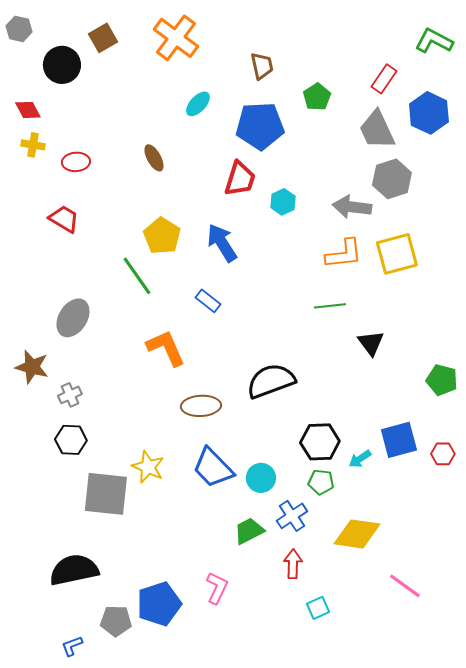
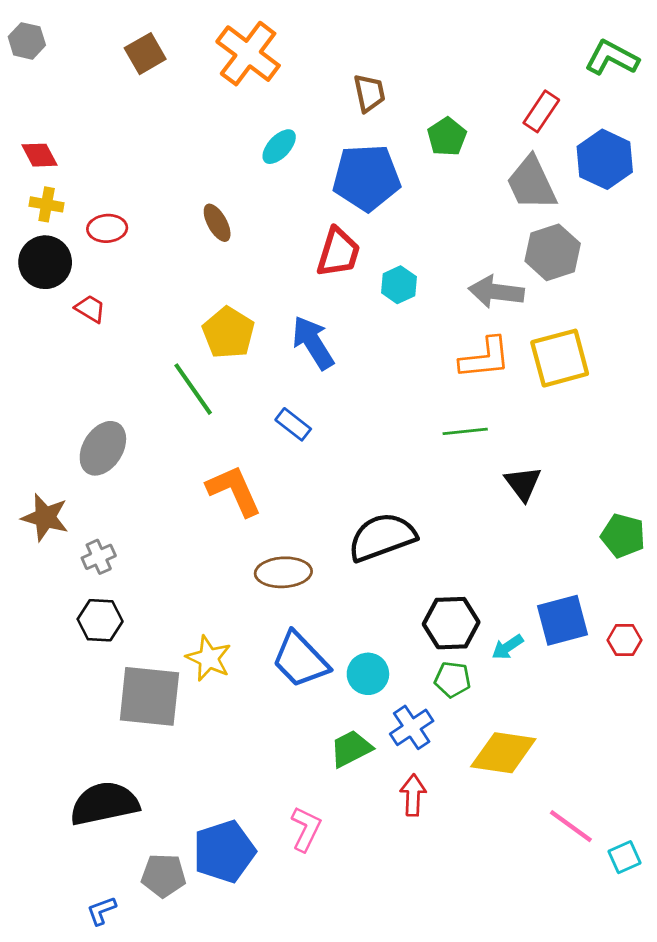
black circle: (62, 65) -> (45, 262), moved
red trapezoid: (64, 219) -> (90, 309), size x0.7
cyan square: (318, 608) -> (624, 857), moved

